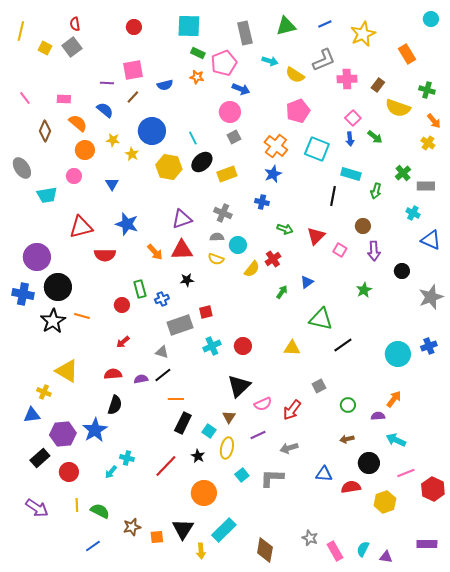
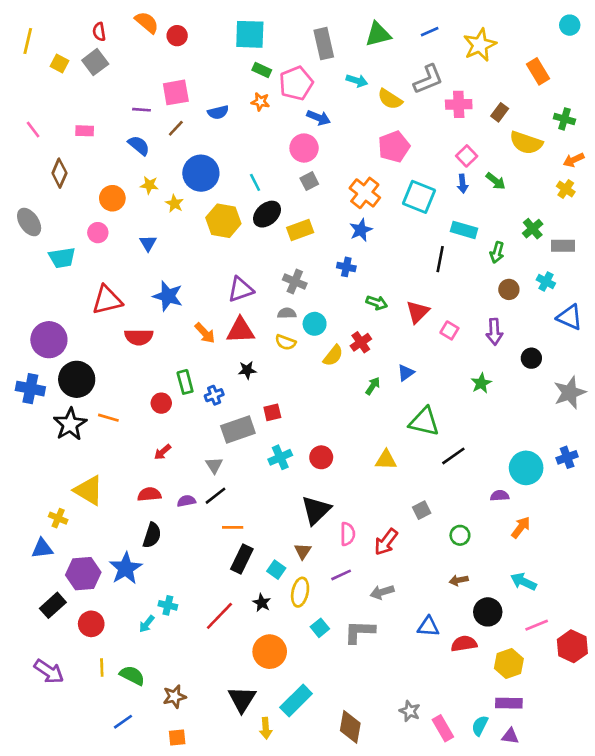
orange arrow: (434, 121) -> (574, 160), turned 105
orange semicircle: (78, 123) -> (147, 22), moved
brown circle: (363, 226) -> (509, 289), moved
gray triangle: (162, 352) -> (214, 465), turned 40
pink semicircle: (263, 404) -> (348, 534), turned -66
purple semicircle: (378, 416) -> (500, 496), moved
orange square: (157, 537) -> (177, 738), moved
purple rectangle: (427, 544) -> (509, 703), moved

